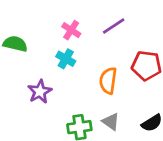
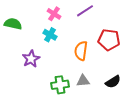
gray triangle: (111, 122) -> (83, 81), turned -40

